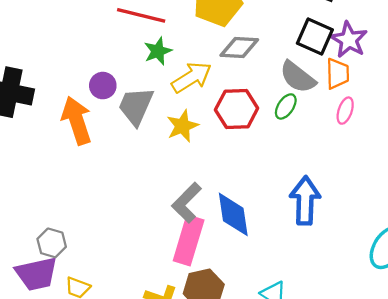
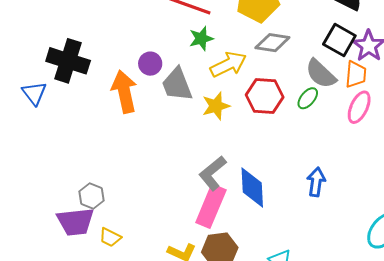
gray trapezoid: (136, 106) -> (177, 84), turned -51
pink ellipse: (345, 111) -> (359, 107), size x1.4
blue arrow: (305, 201) -> (316, 182), size x0.7

